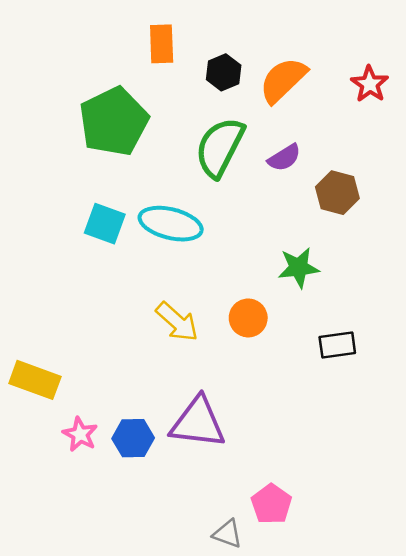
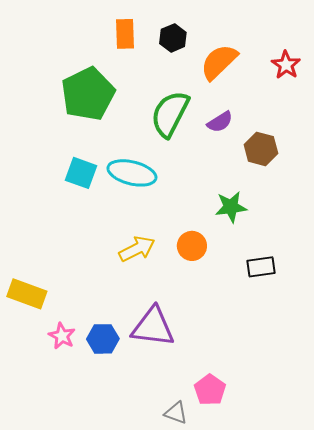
black hexagon: (224, 72) -> (173, 38), moved
yellow arrow: (177, 322) -> (137, 249), turned -69

